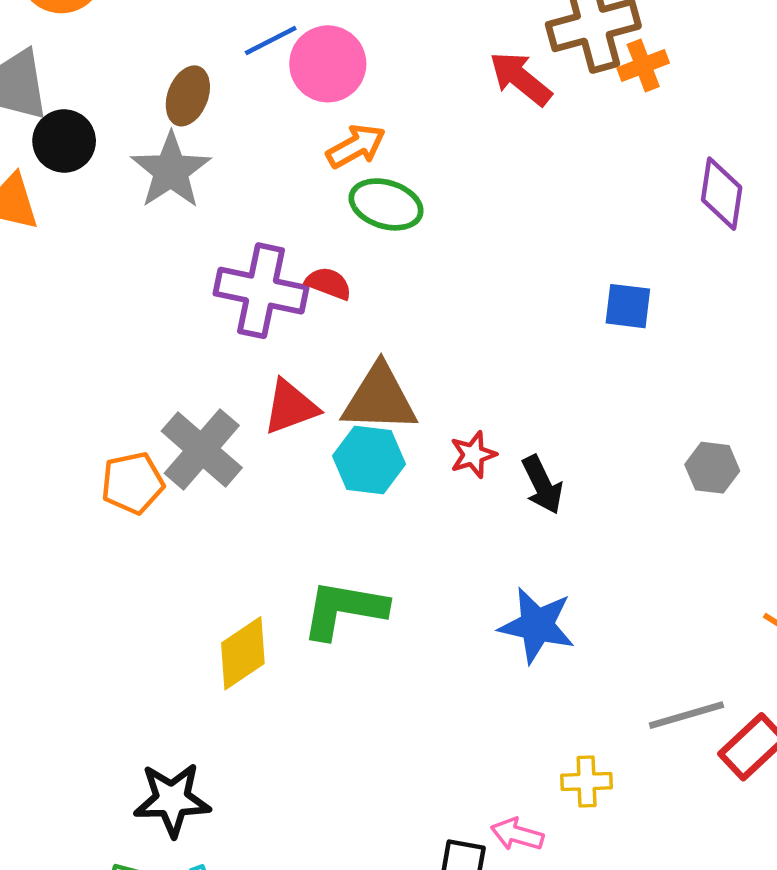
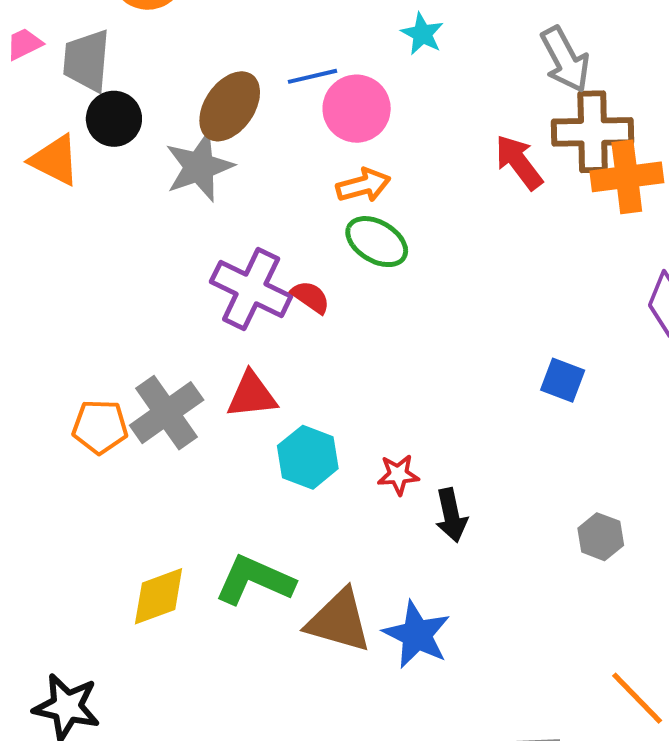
orange cross: (643, 65) -> (627, 177), size x1.6
brown ellipse: (188, 96) -> (230, 106), size x1.4
brown triangle: (379, 399) -> (339, 621), moved

